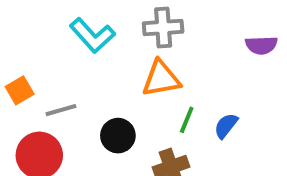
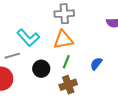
cyan L-shape: (92, 35) -> (28, 38), moved
green line: (187, 120) -> (66, 62), moved

